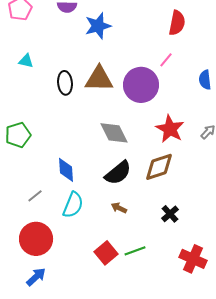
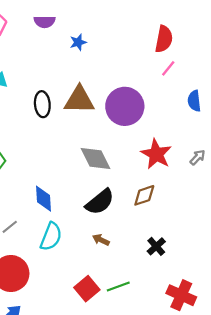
blue star: (98, 26) -> (78, 42), size x0.6
pink line: (166, 60) -> (168, 68), moved
brown diamond: (159, 167) -> (144, 195), size x0.7

